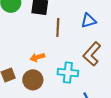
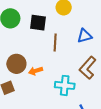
brown circle: (33, 80) -> (16, 64), moved

